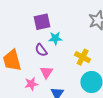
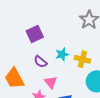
cyan star: (55, 38) -> (62, 54), moved

